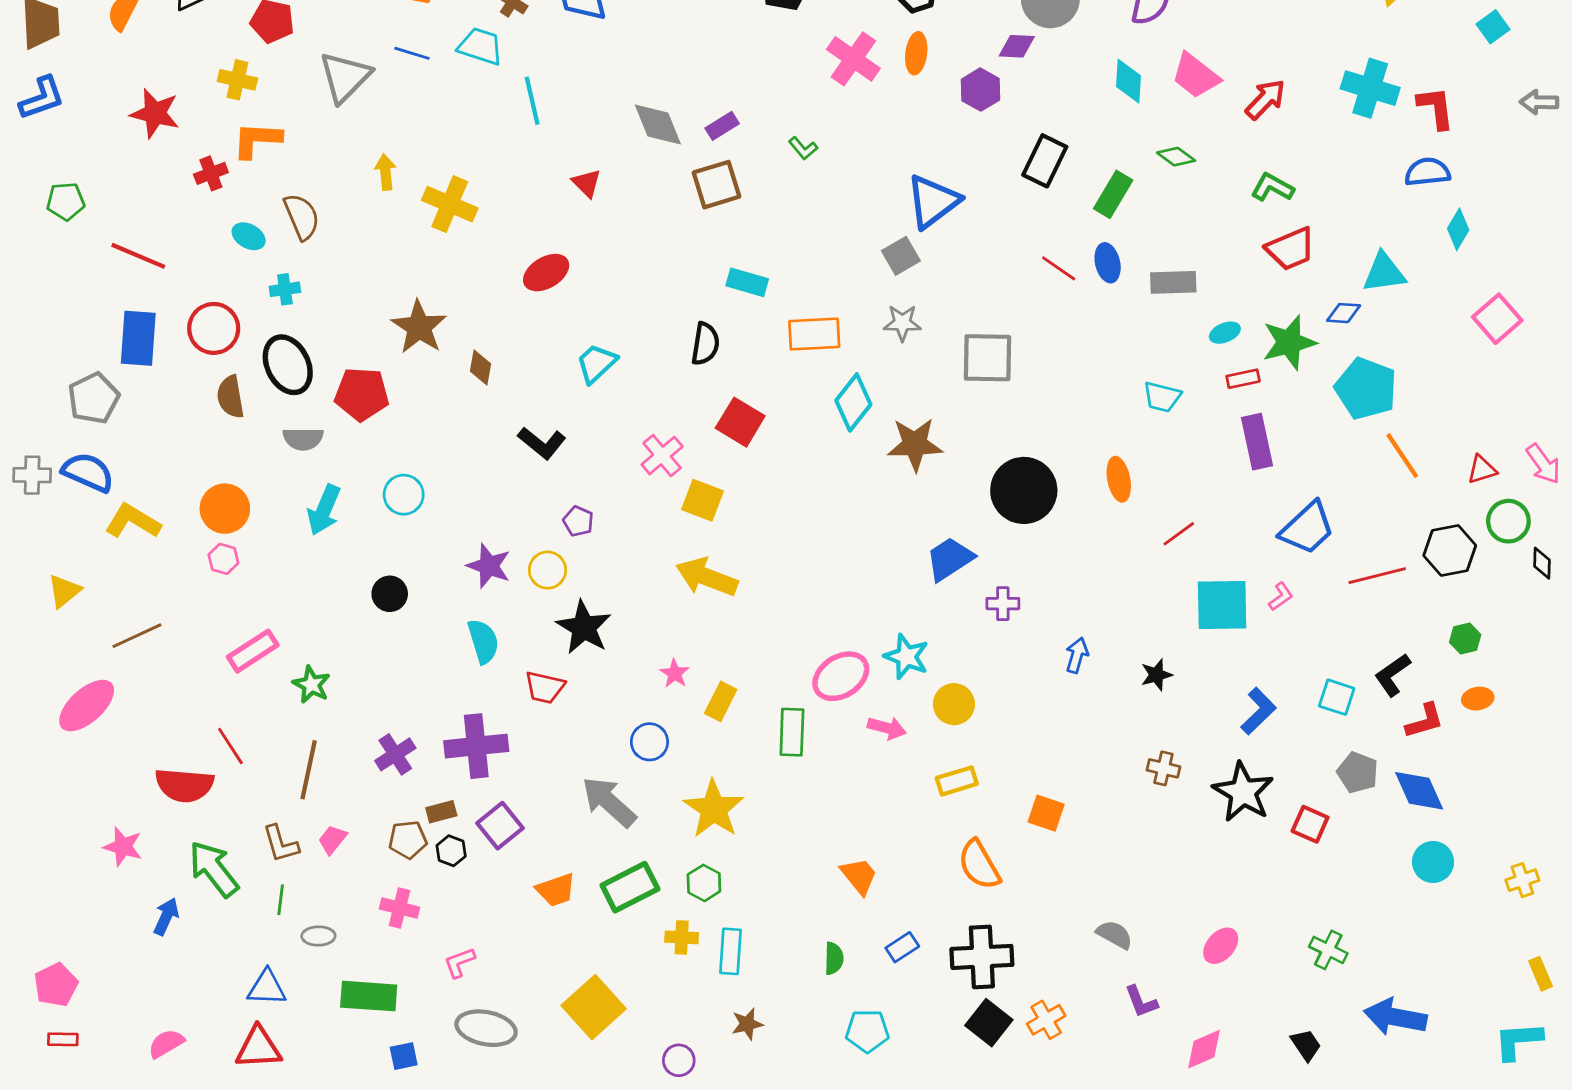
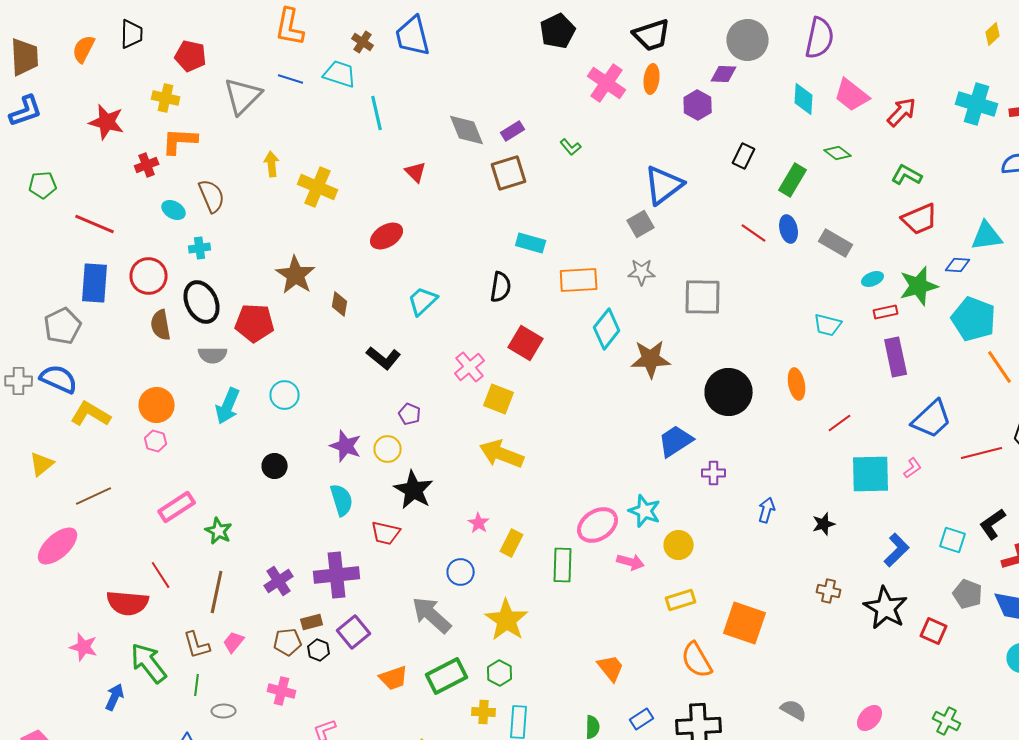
black rectangle: (1045, 161) -> (744, 156), size x0.7
gray rectangle: (1173, 282) -> (836, 243), turned 32
orange square: (1046, 813) -> (745, 623), size x1.6

